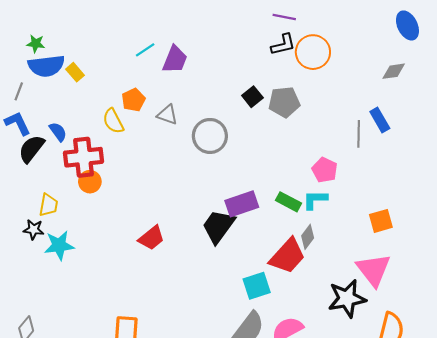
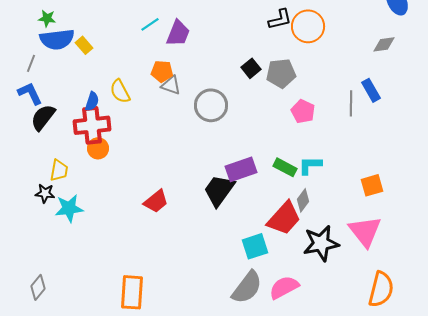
orange pentagon: (133, 100) -> (162, 71), moved, turned 30
blue semicircle: (58, 132) -> (92, 101), moved, turned 54
pink pentagon: (325, 170) -> (303, 111), moved
black star: (347, 298) -> (321, 243), moved

